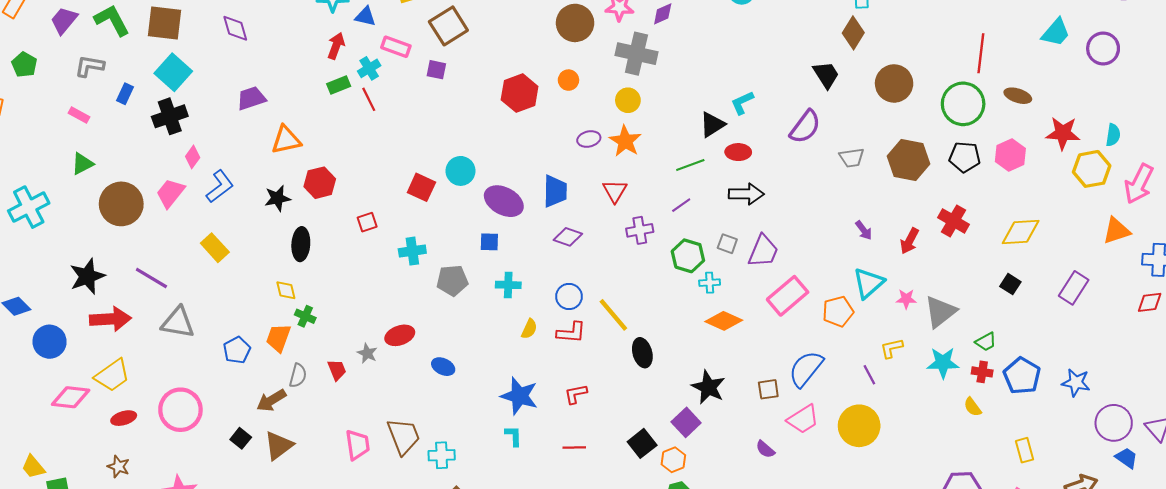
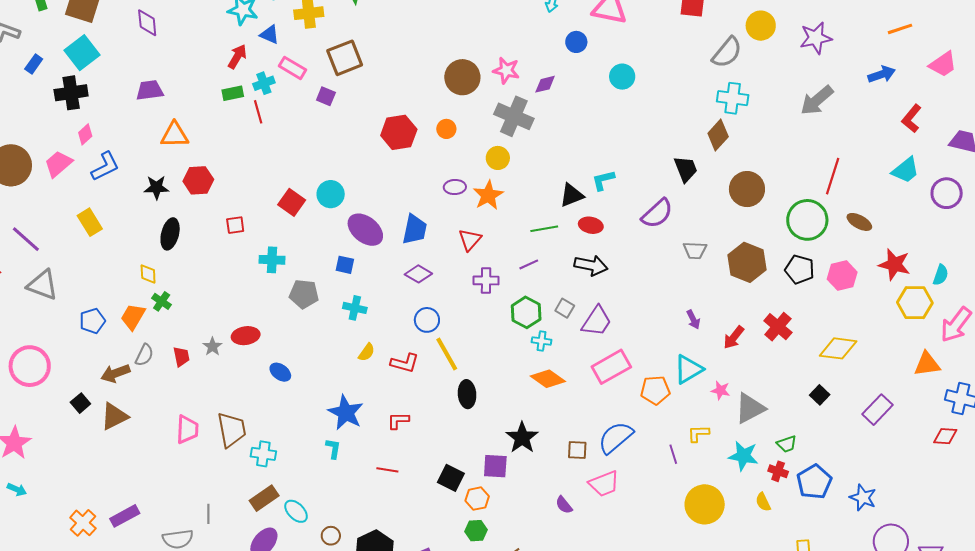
blue circle: (569, 296) -> (427, 320), moved
purple square: (686, 422) -> (495, 466), turned 36
yellow circle: (859, 426) -> (705, 504), moved
black square: (642, 443) -> (451, 478), turned -36

